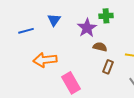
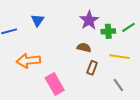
green cross: (106, 16) -> (108, 31), moved
purple star: (87, 28) -> (89, 20), moved

